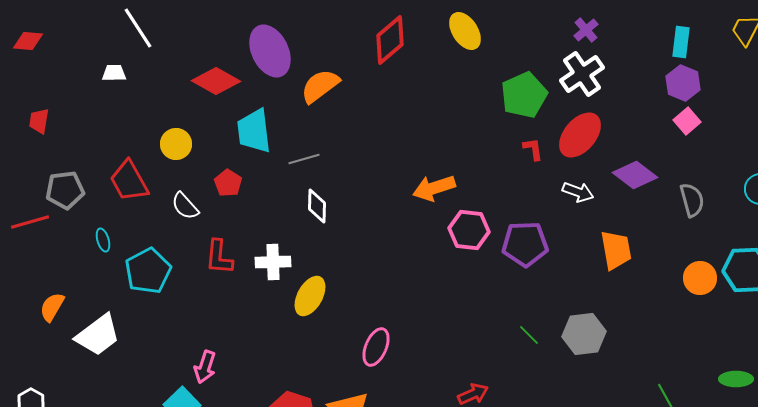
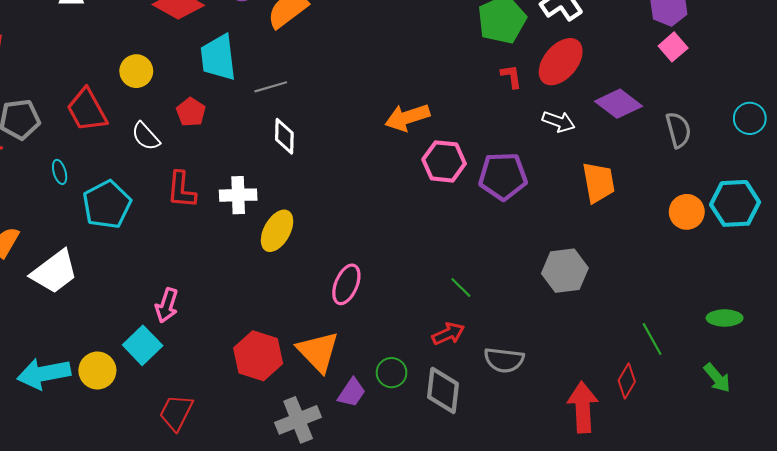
green line: (529, 335) -> (461, 288), moved

